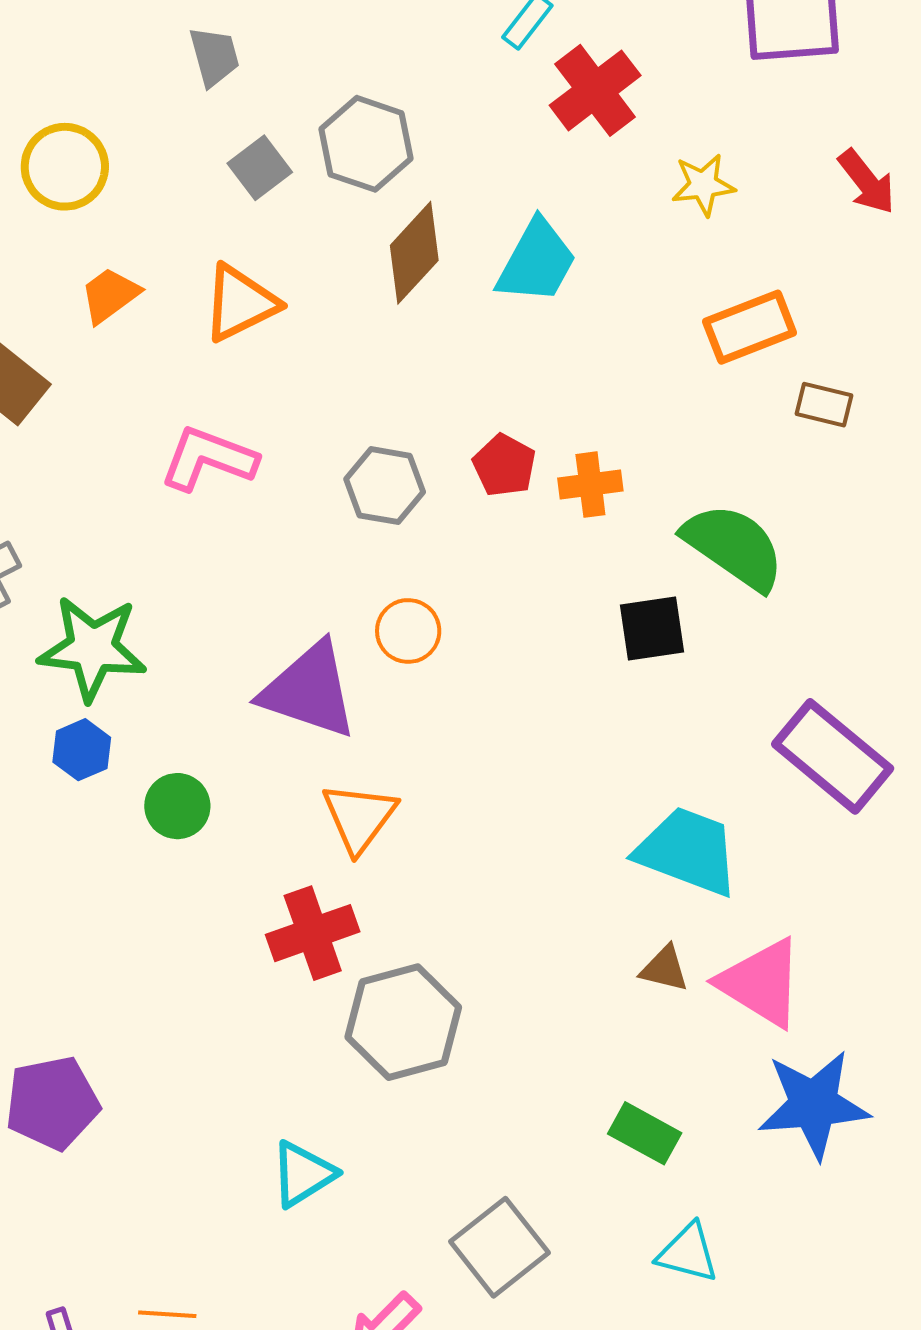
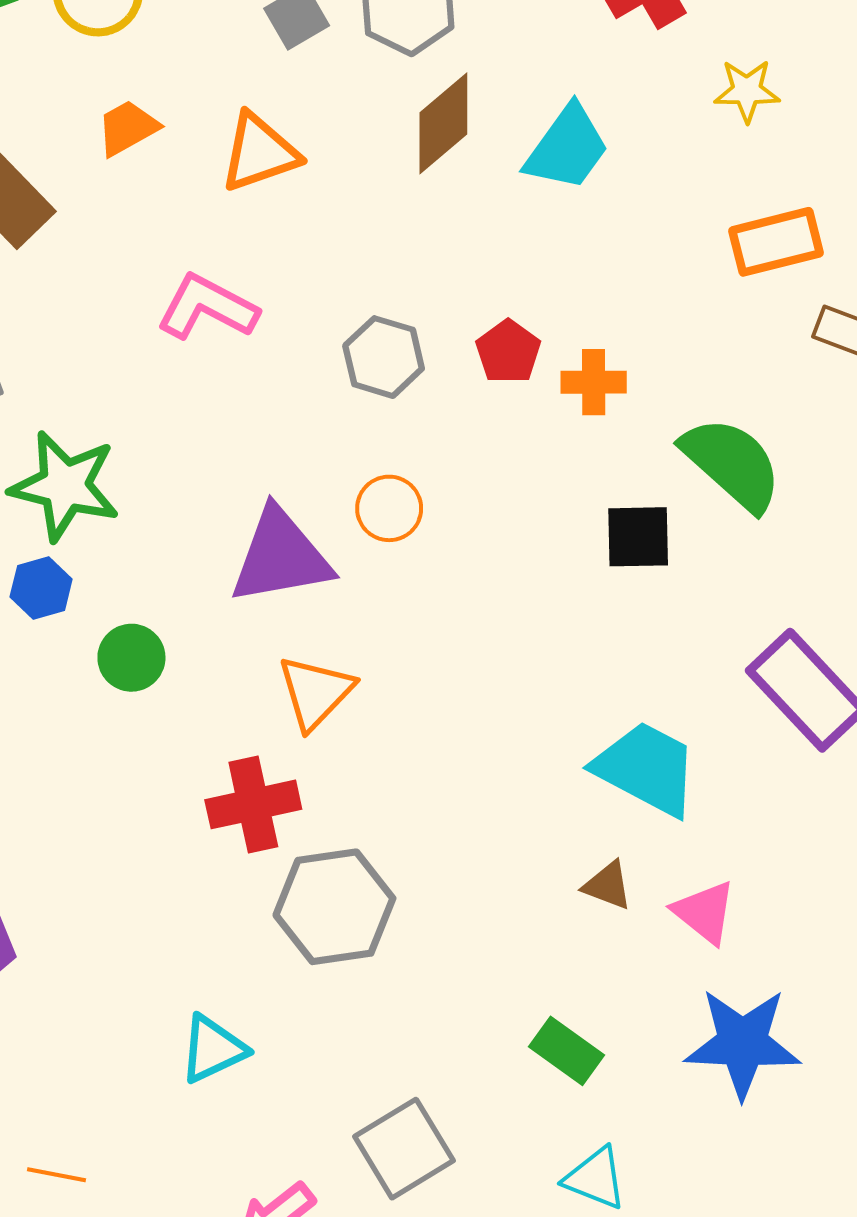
purple triangle: (309, 690) -> (281, 556), turned -36
pink triangle: (761, 983) -> (705, 912), size x0.7

